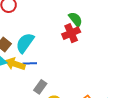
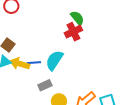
cyan semicircle: (25, 43) -> (54, 60), moved
gray rectangle: (40, 87) -> (45, 85), turned 32

